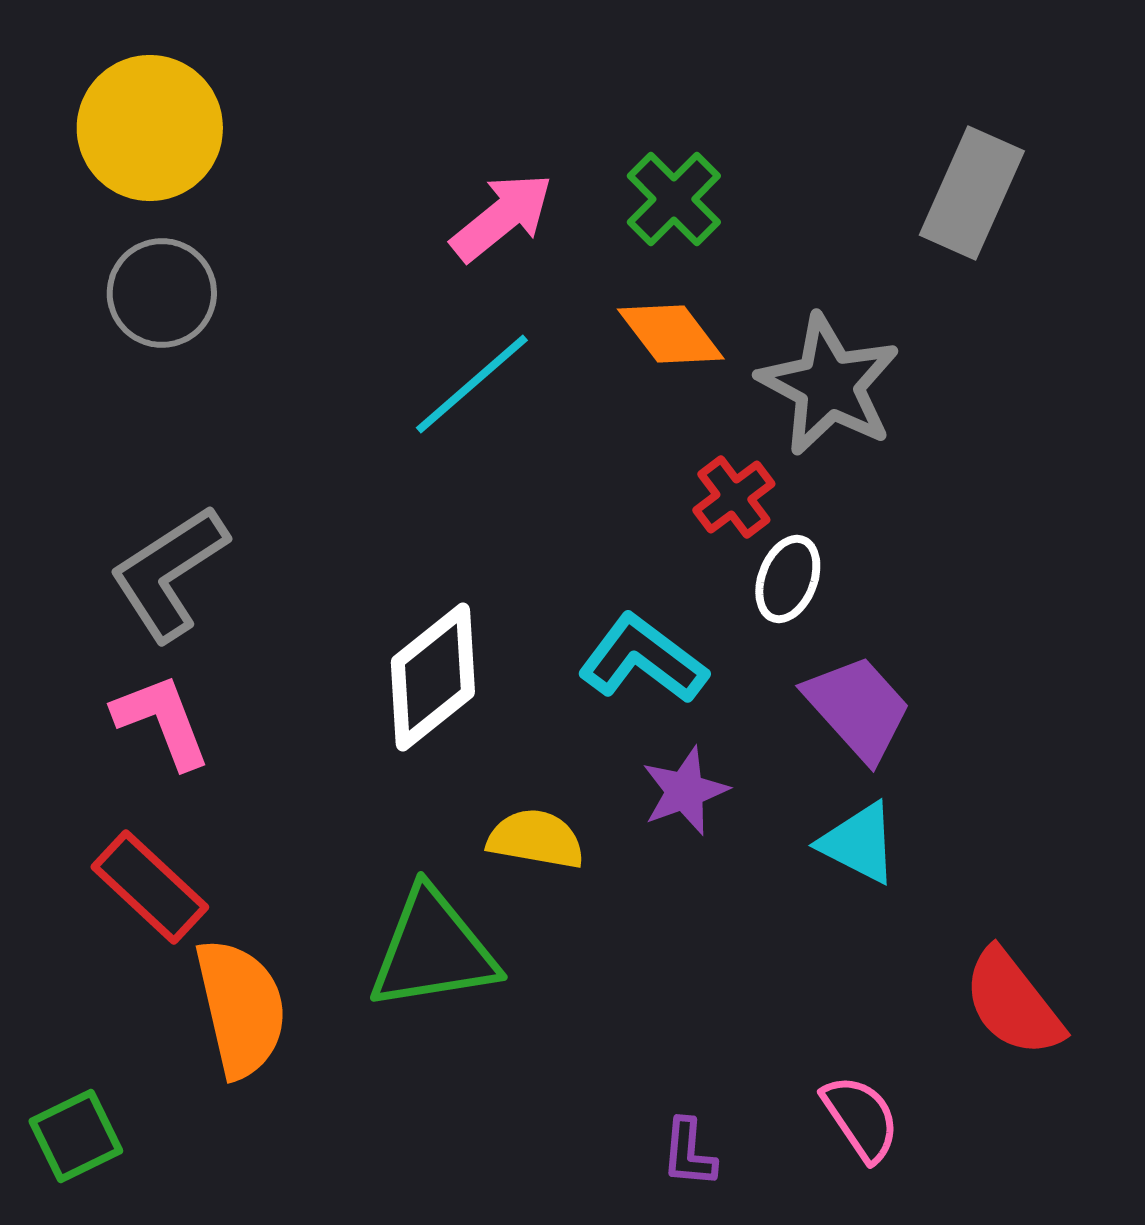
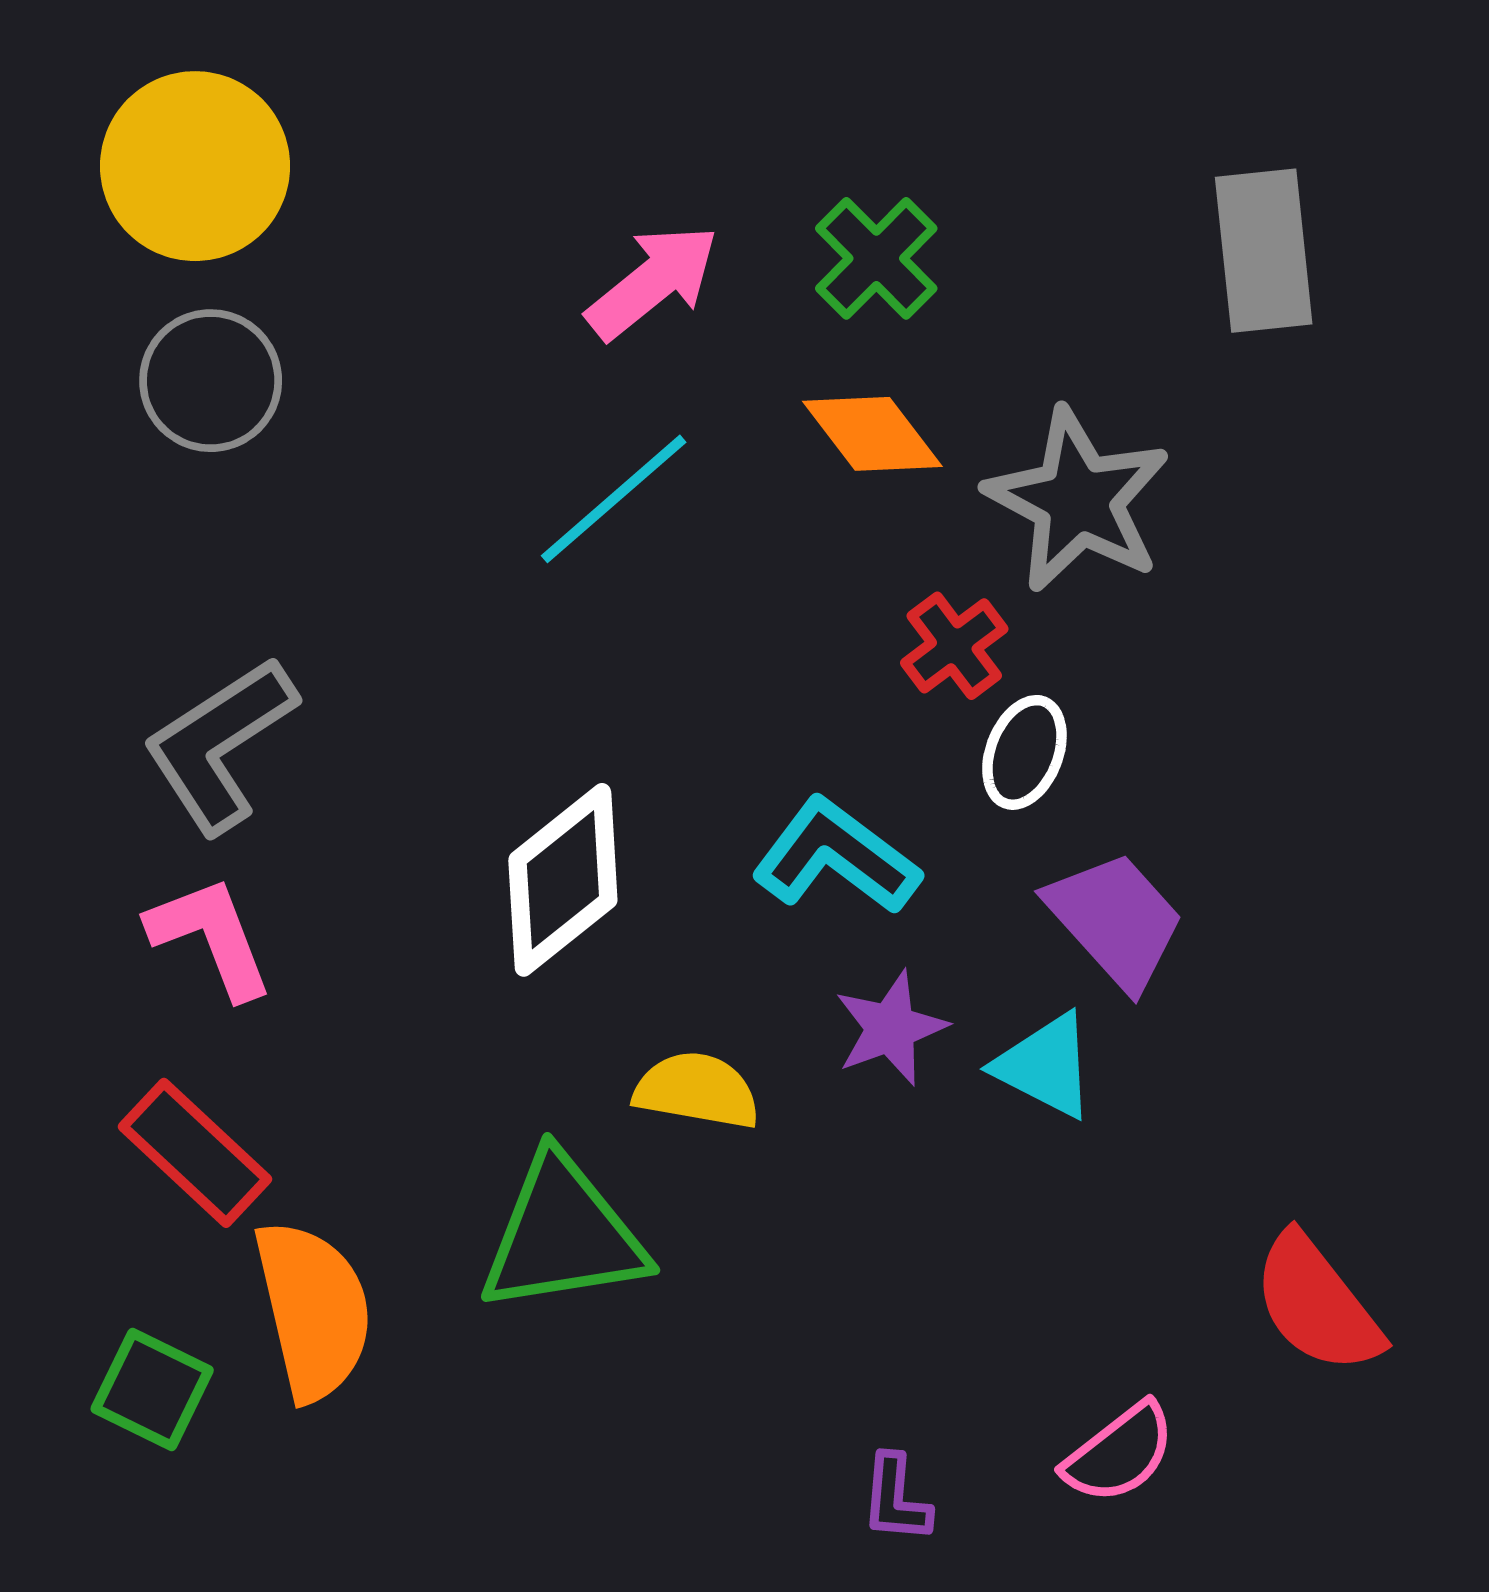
gray rectangle: (972, 193) -> (1264, 251), turned -30
cyan triangle: (859, 843) -> (1045, 1066), moved
pink semicircle: (861, 1118) -> (1119, 1453), turned 86
green square: (76, 1136) -> (152, 1389), moved, turned -38

